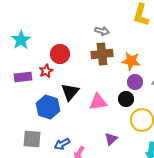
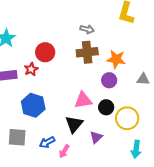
purple circle: (135, 82) -> (109, 80), moved
black triangle: (70, 92) -> (74, 124), moved
black circle: (126, 99) -> (106, 107), moved

